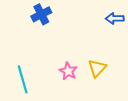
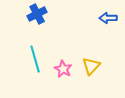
cyan line: (23, 79) -> (35, 59), moved

